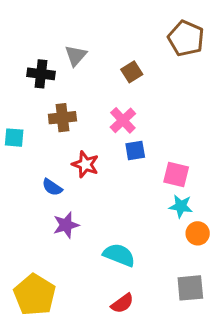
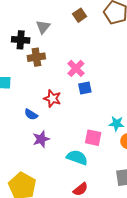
brown square: (132, 72) -> (80, 15), moved
brown cross: (62, 118) -> (36, 57), moved
pink square: (176, 175) -> (93, 138), moved

